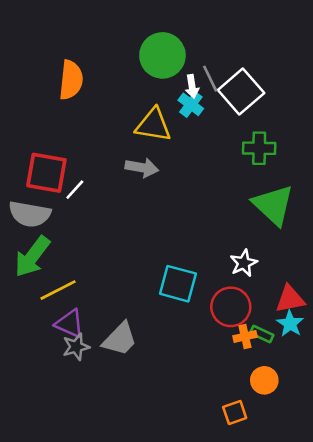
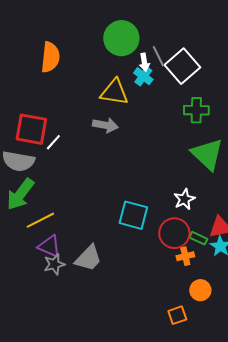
green rectangle: (262, 334) -> (198, 238), moved

